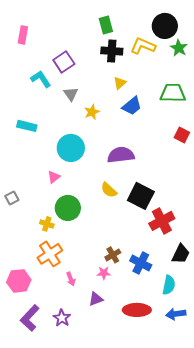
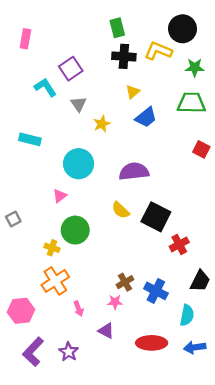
green star: (179, 48) -> (195, 67), moved, turned -30
red cross: (162, 221) -> (179, 244), size x0.7
purple triangle: (96, 299) -> (106, 331), turned 49

